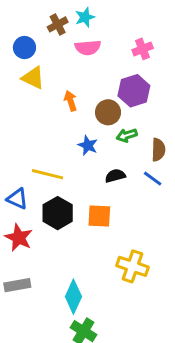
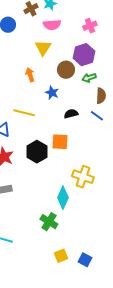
yellow triangle: (33, 78) -> (43, 48), moved, turned 36
orange arrow: (71, 101) -> (30, 75), moved
green arrow: (127, 135) -> (89, 78), moved
black hexagon: (58, 213) -> (37, 152), moved
cyan diamond: (73, 297) -> (63, 198), moved

